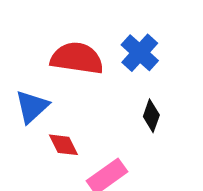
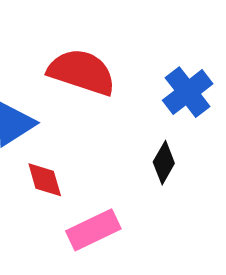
blue cross: (140, 53) -> (188, 92), moved

